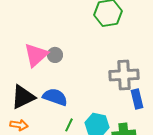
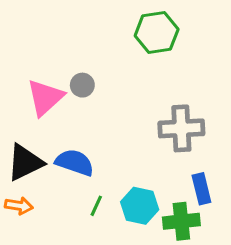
gray circle: (55, 55) -> (82, 85), moved
blue rectangle: (137, 99) -> (201, 189), moved

